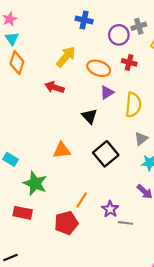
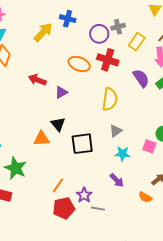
yellow arrow: (66, 57) -> (43, 32), moved
red cross: (129, 62) -> (108, 60), size x1.5
purple triangle: (107, 92) -> (61, 92), moved
black triangle: (89, 116) -> (58, 124), moved
black square: (106, 154) -> (82, 144), turned 30
red pentagon: (66, 223) -> (64, 208), moved

